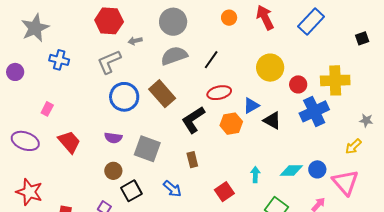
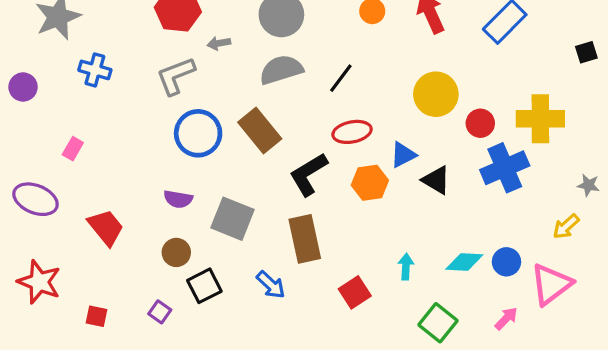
red trapezoid: (69, 142) -> (106, 227), moved
brown rectangle: (192, 160) -> (305, 239), size x1.8
pink triangle: (345, 182) -> (551, 284), turned 32

